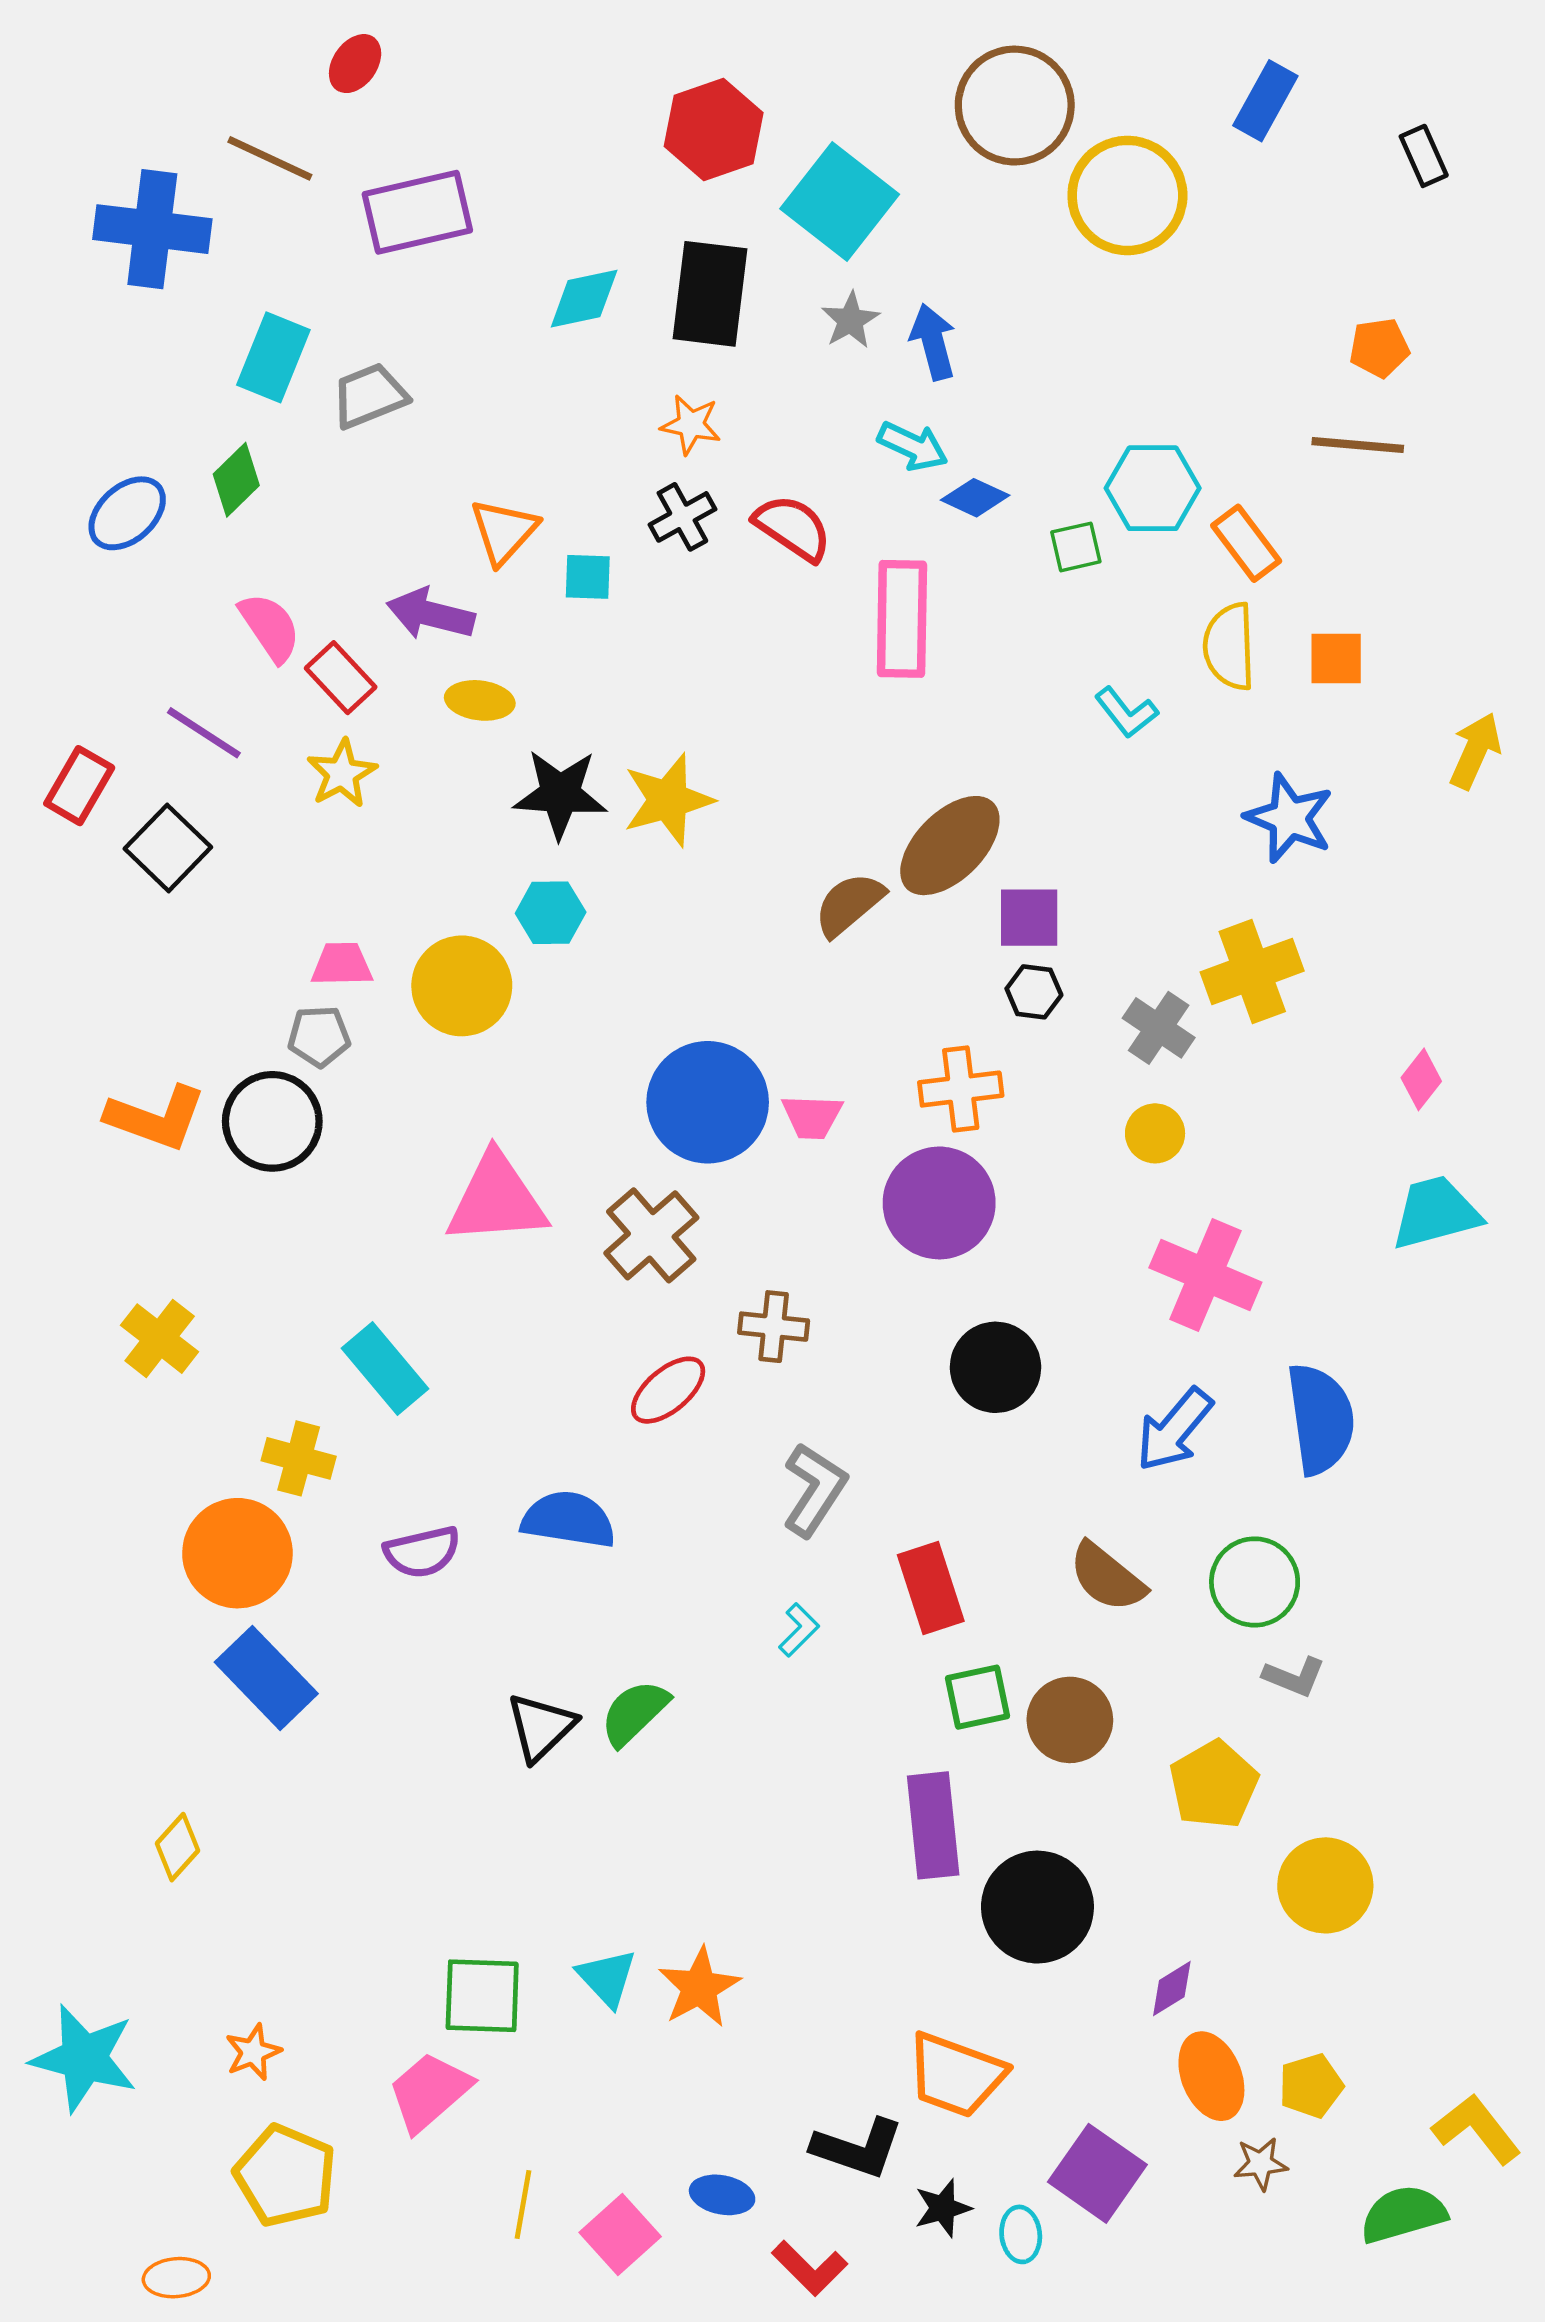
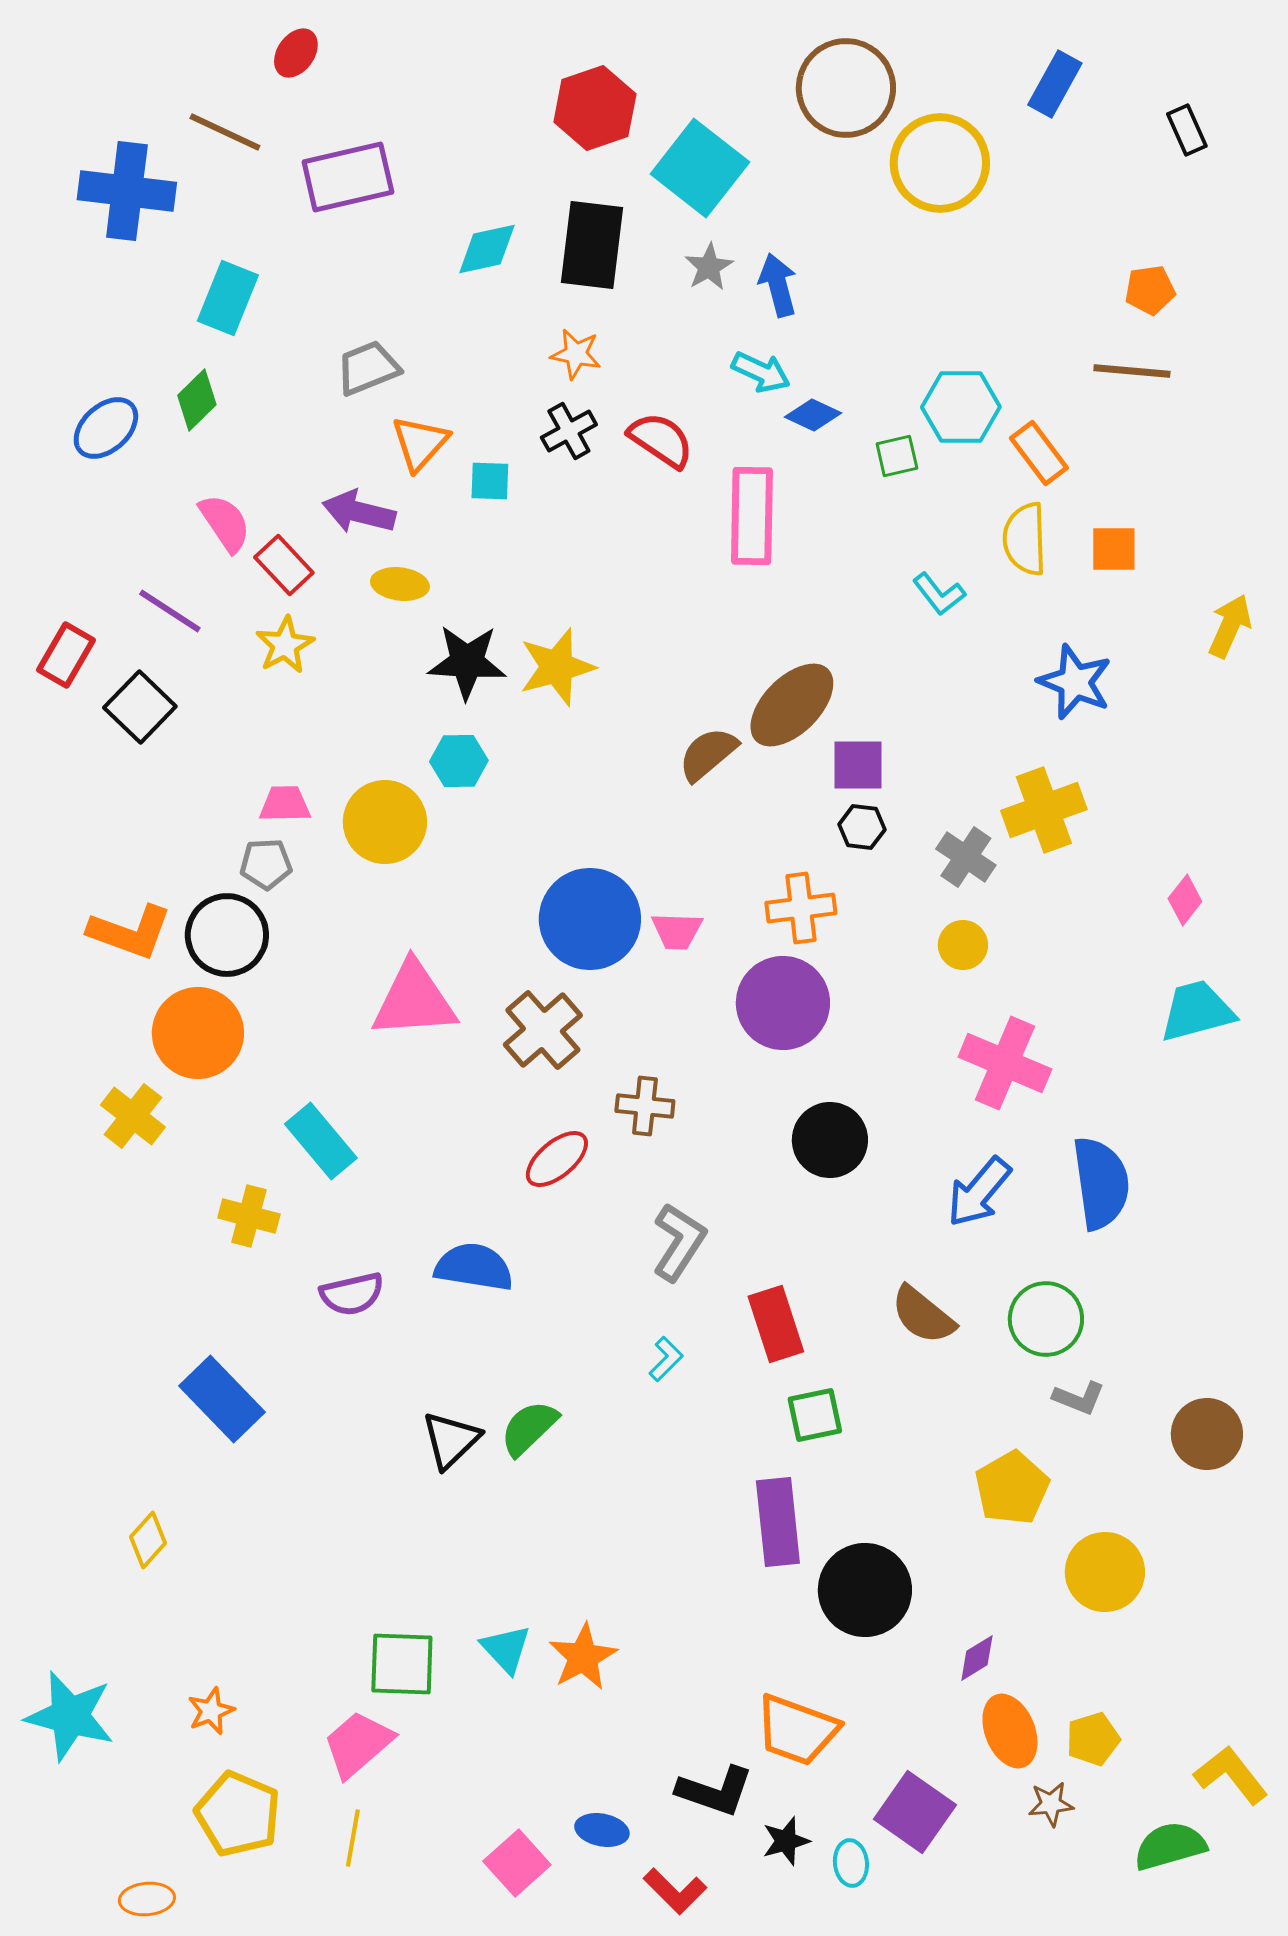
gray trapezoid: (369, 396) -> (368, 368), moved
orange circle: (237, 1553) -> (198, 1033), moved
brown circle: (1070, 1720) -> (1207, 1434), moved
yellow line: (523, 2204) -> (353, 1838), moved

